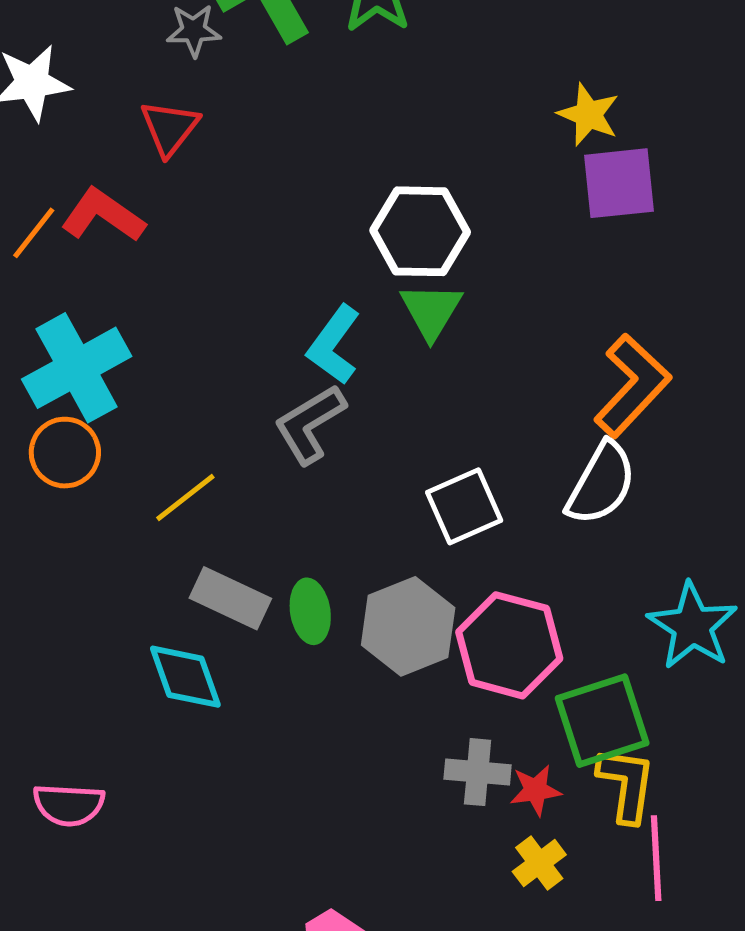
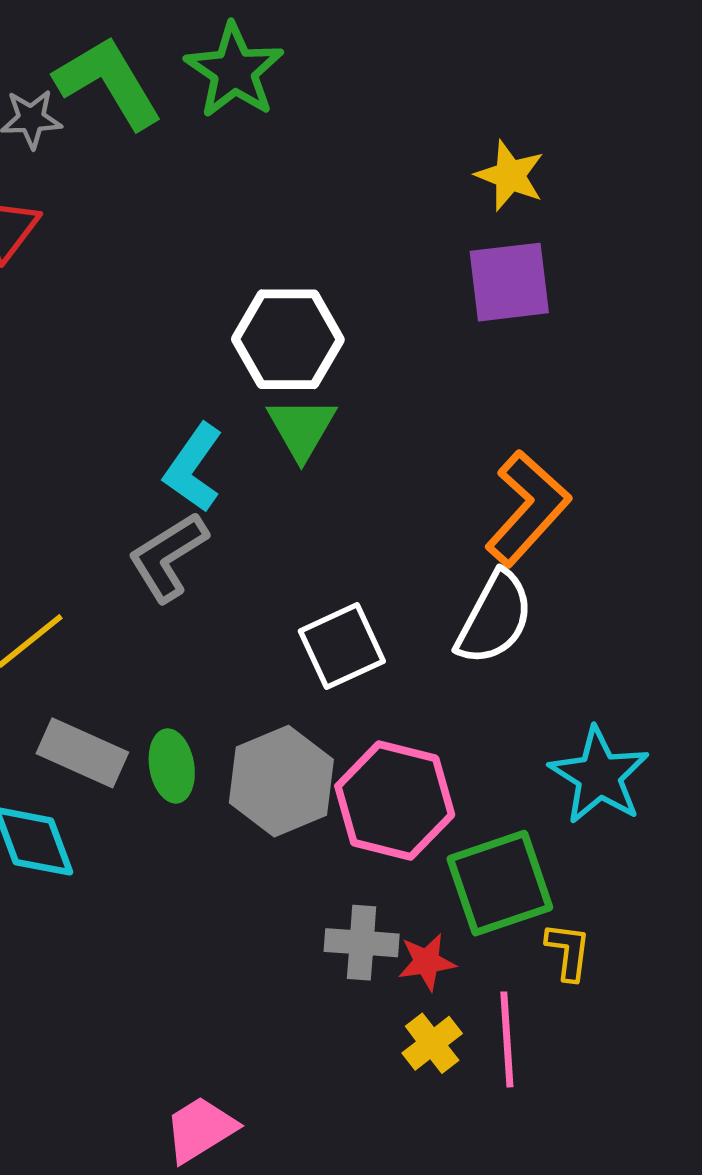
yellow star: (588, 115) -> (510, 176), moved
yellow L-shape: (626, 785) -> (568, 951), moved, size x0.7
pink line: (656, 858) -> (507, 1039), moved

